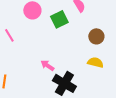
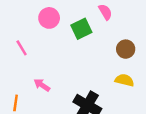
pink arrow: (47, 65) -> (42, 85), moved

